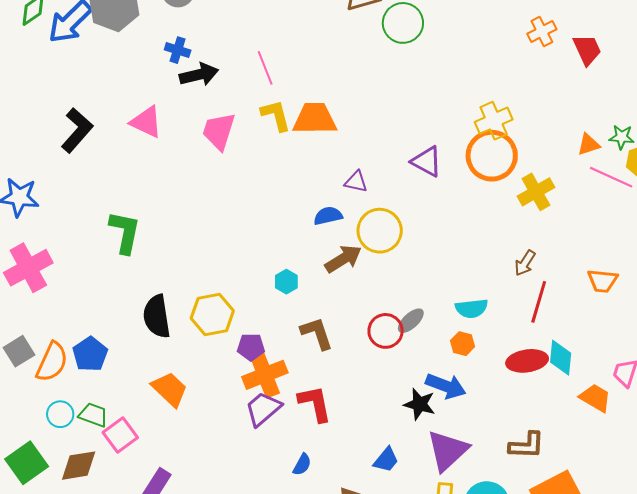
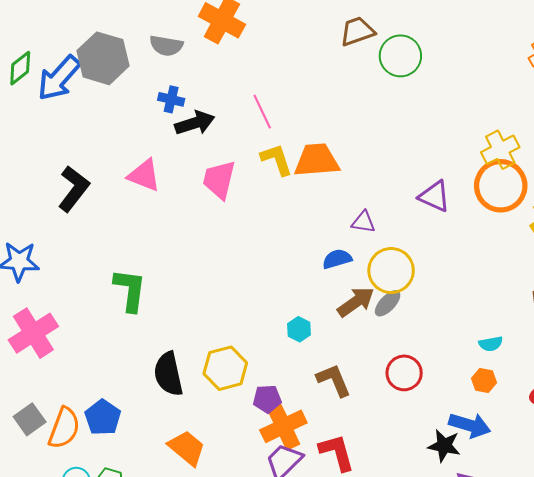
cyan semicircle: (472, 308) -> (491, 344), size x0.7
gray ellipse: (411, 321) -> (388, 303), moved

